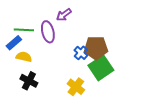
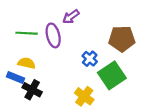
blue rectangle: (14, 43) -> (16, 78), moved, turned 63
brown pentagon: (96, 48) -> (122, 39), moved

